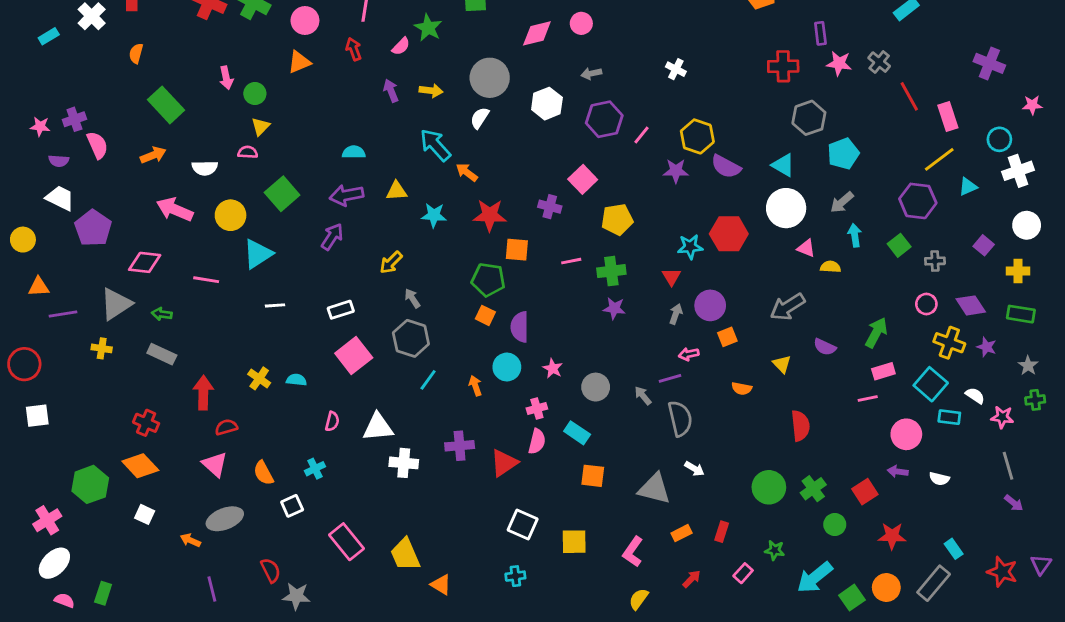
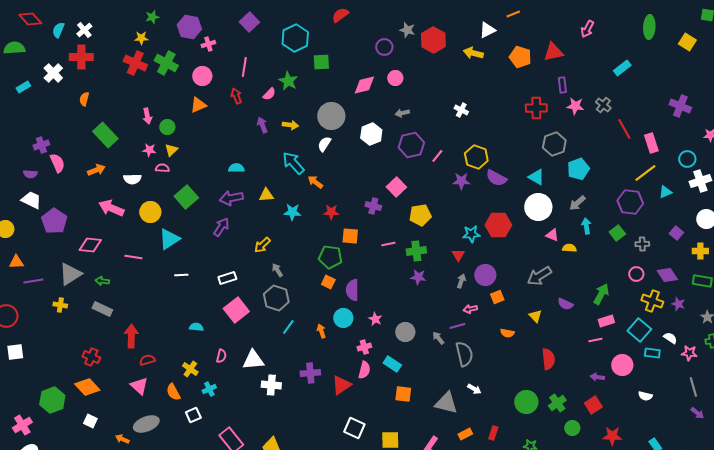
pink star: (40, 126) -> (149, 150), moved
red star: (490, 215) -> (331, 212), size x0.7
yellow cross: (259, 378) -> (190, 369), moved
purple arrow: (898, 472) -> (597, 377), moved

